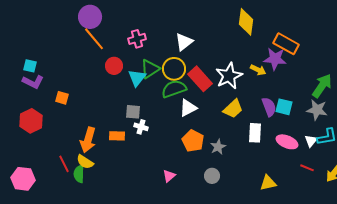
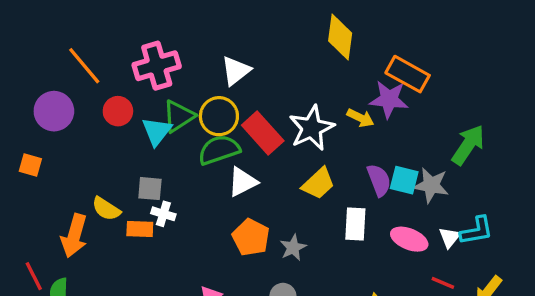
purple circle: (90, 17) -> (54, 111), moved
pink cross: (137, 39) -> (157, 66), size x1.5
gray star: (317, 110) -> (431, 185), moved
orange rectangle: (117, 136) -> (140, 229), moved
yellow semicircle: (85, 162) -> (106, 209), moved

